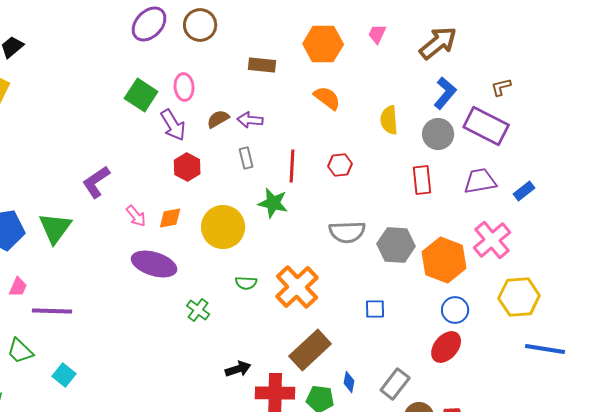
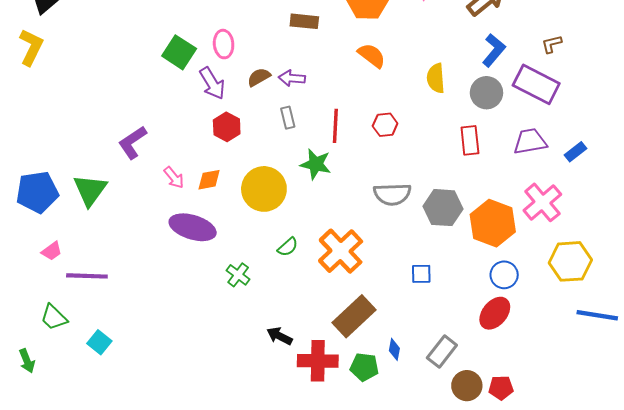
green semicircle: (246, 283) -> (288, 247), turned -45
pink trapezoid: (18, 287) -> (52, 251), turned 30
black arrow: (238, 369) -> (279, 336), turned -135

